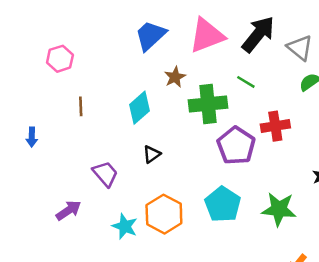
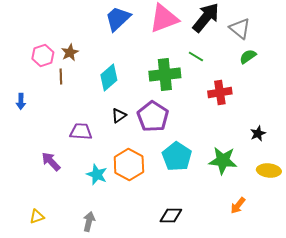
pink hexagon: (60, 59) -> (43, 56), moved
brown star: (175, 77) -> (70, 52), moved
purple pentagon: (236, 146) -> (153, 116), moved
purple trapezoid: (105, 174) -> (81, 132), turned -45
purple arrow: (69, 210) -> (51, 162), turned -100

